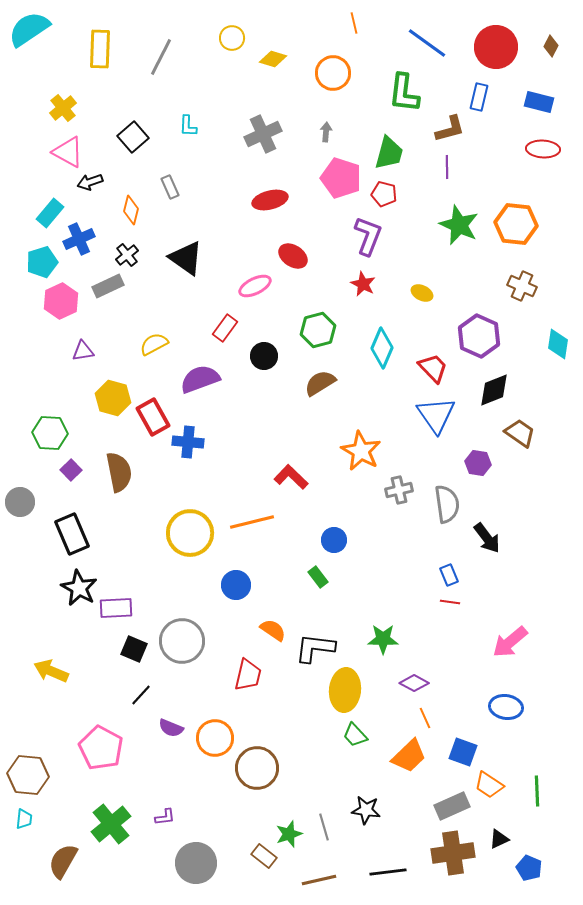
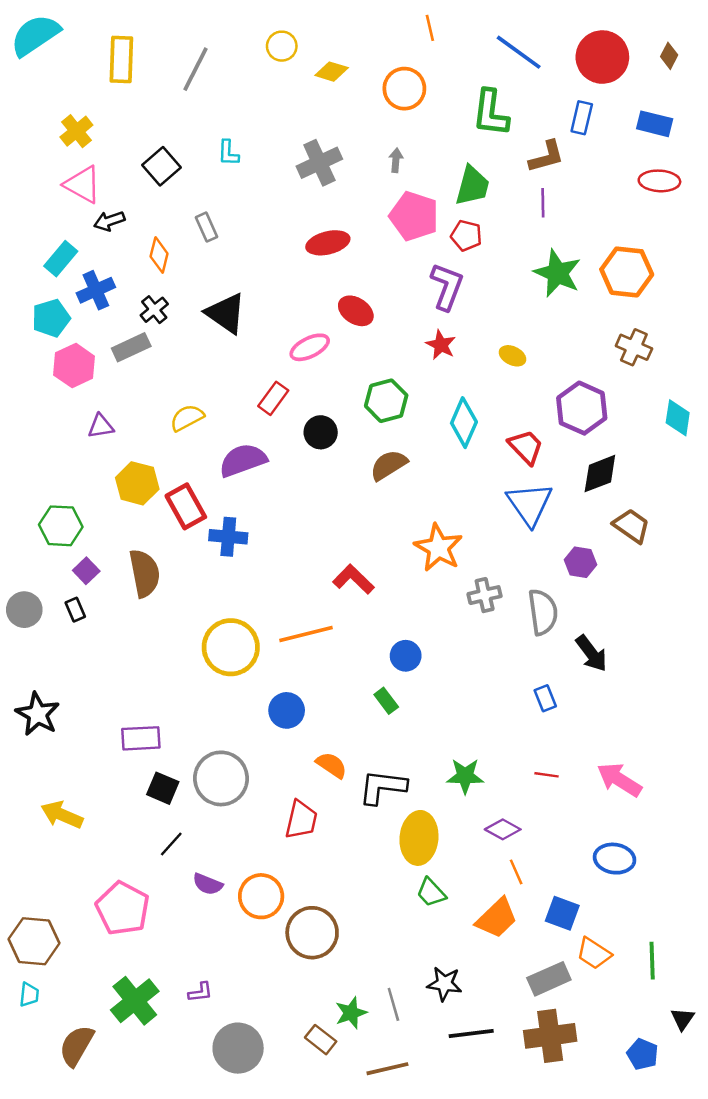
black rectangle: (72, 534) -> (75, 610), moved, size x0.5
black star: (79, 588) -> (38, 714), moved
red line: (450, 602) -> (546, 775), moved
pink arrow: (510, 642) -> (619, 780), turned 72
black triangle: (499, 839) -> (683, 1019), moved, turned -30
black line: (388, 872) -> (471, 1033), moved

